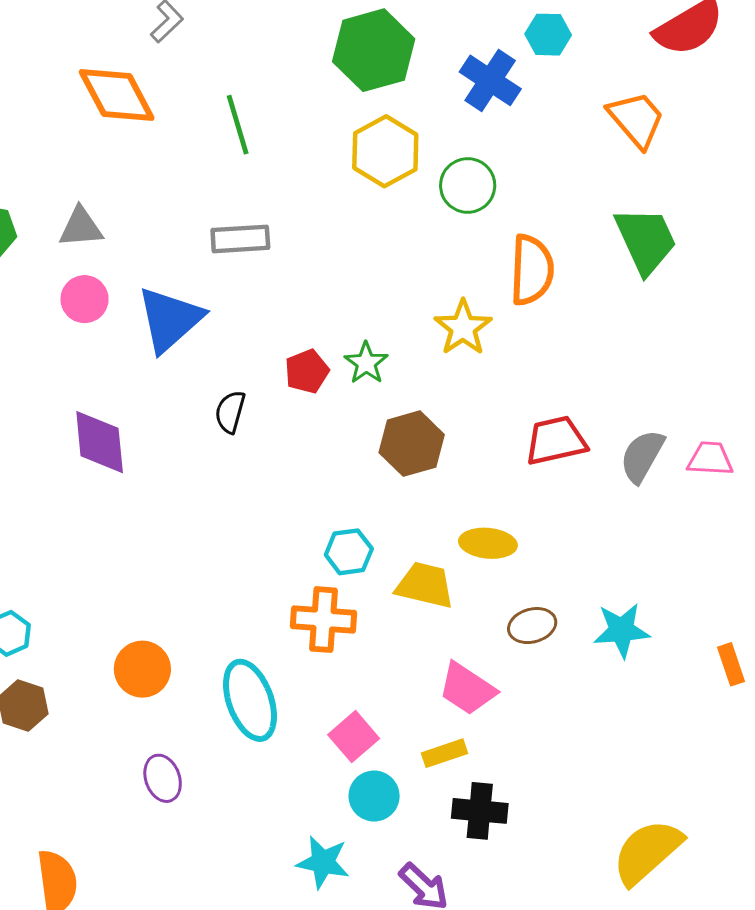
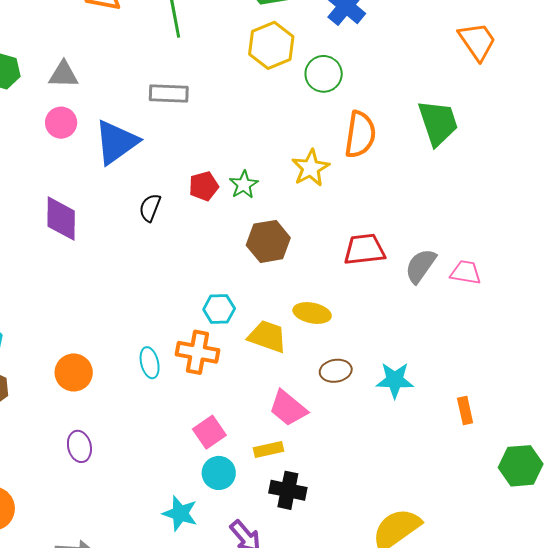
orange trapezoid: (636, 119) -> (477, 41), moved
cyan ellipse: (250, 700) -> (150, 363), moved, size x0.6

